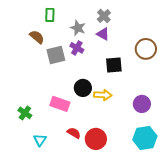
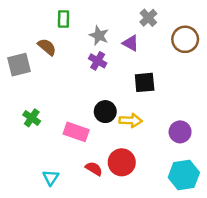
gray cross: (104, 16) -> (148, 18), moved
brown circle: (146, 49) -> (185, 39), moved
gray square: (56, 55) -> (19, 65), moved
green cross: (25, 113) -> (32, 118), moved
red circle: (96, 139) -> (122, 162), moved

